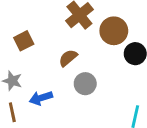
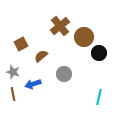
brown semicircle: (68, 58) -> (41, 56), moved

